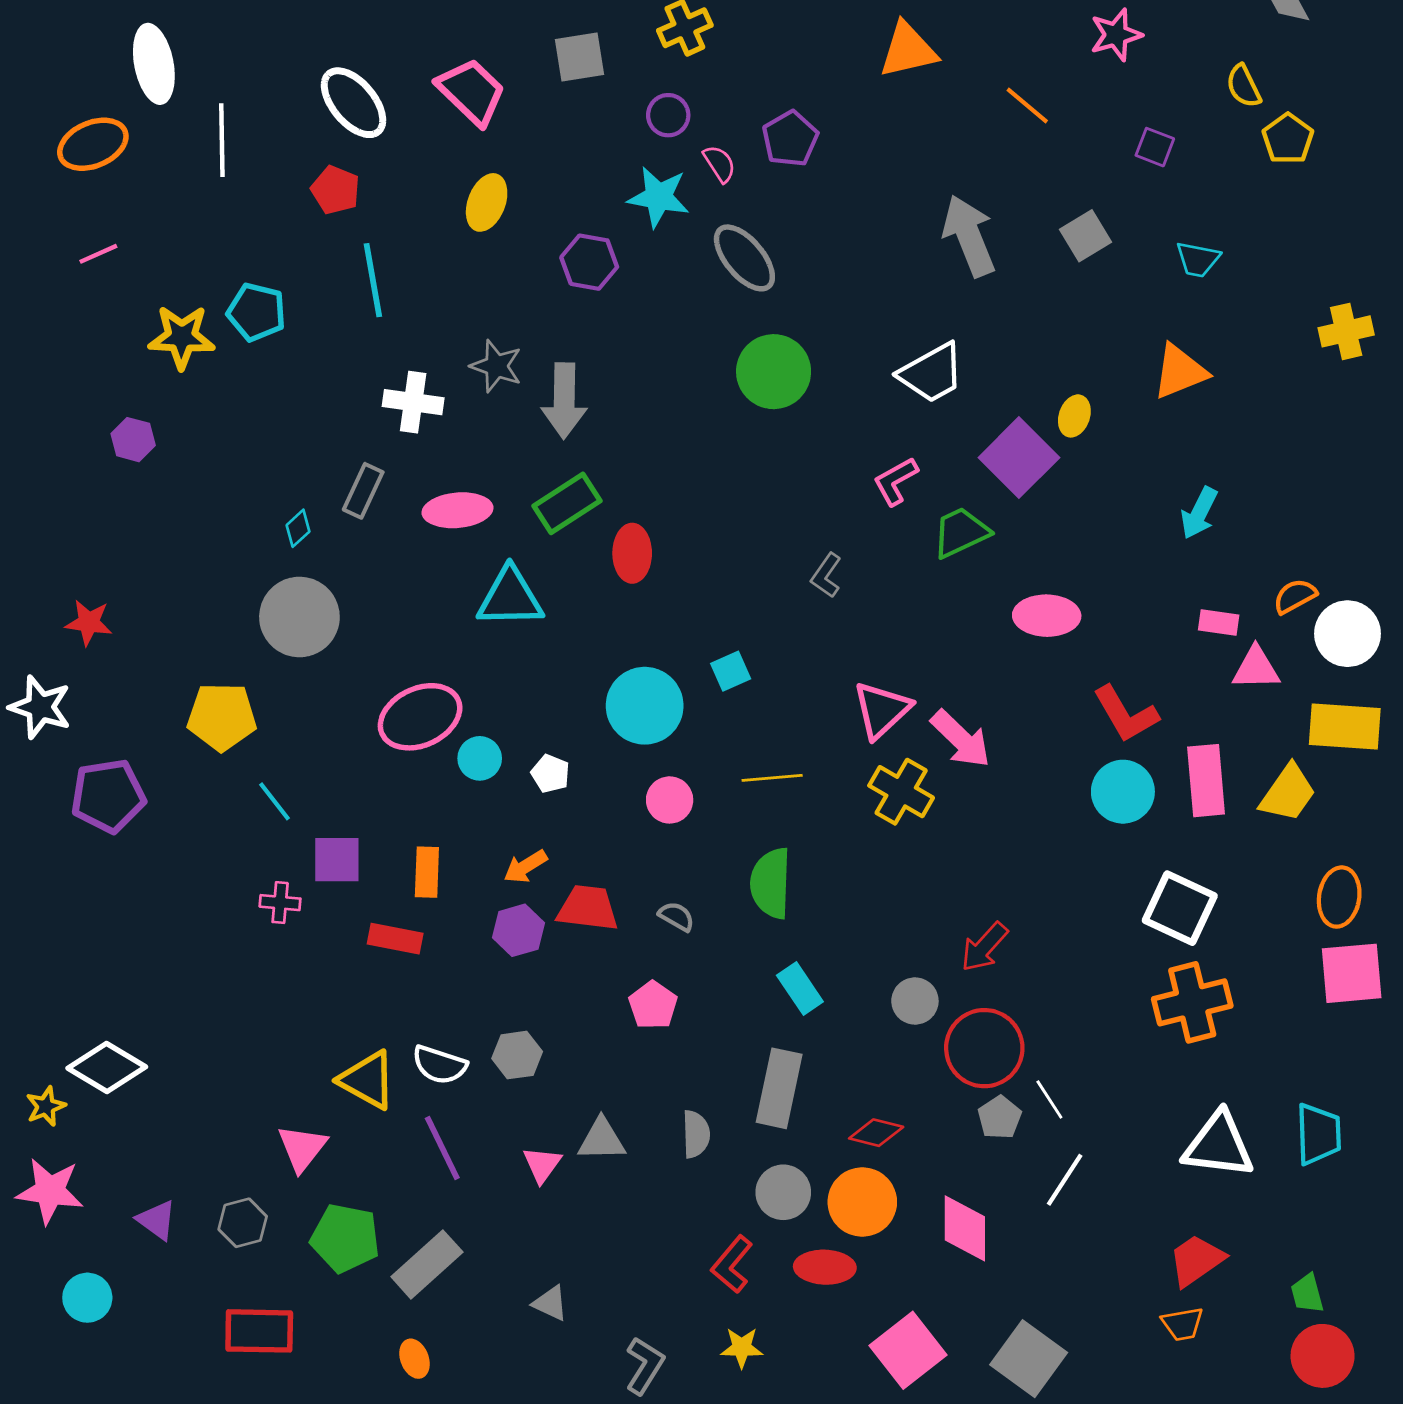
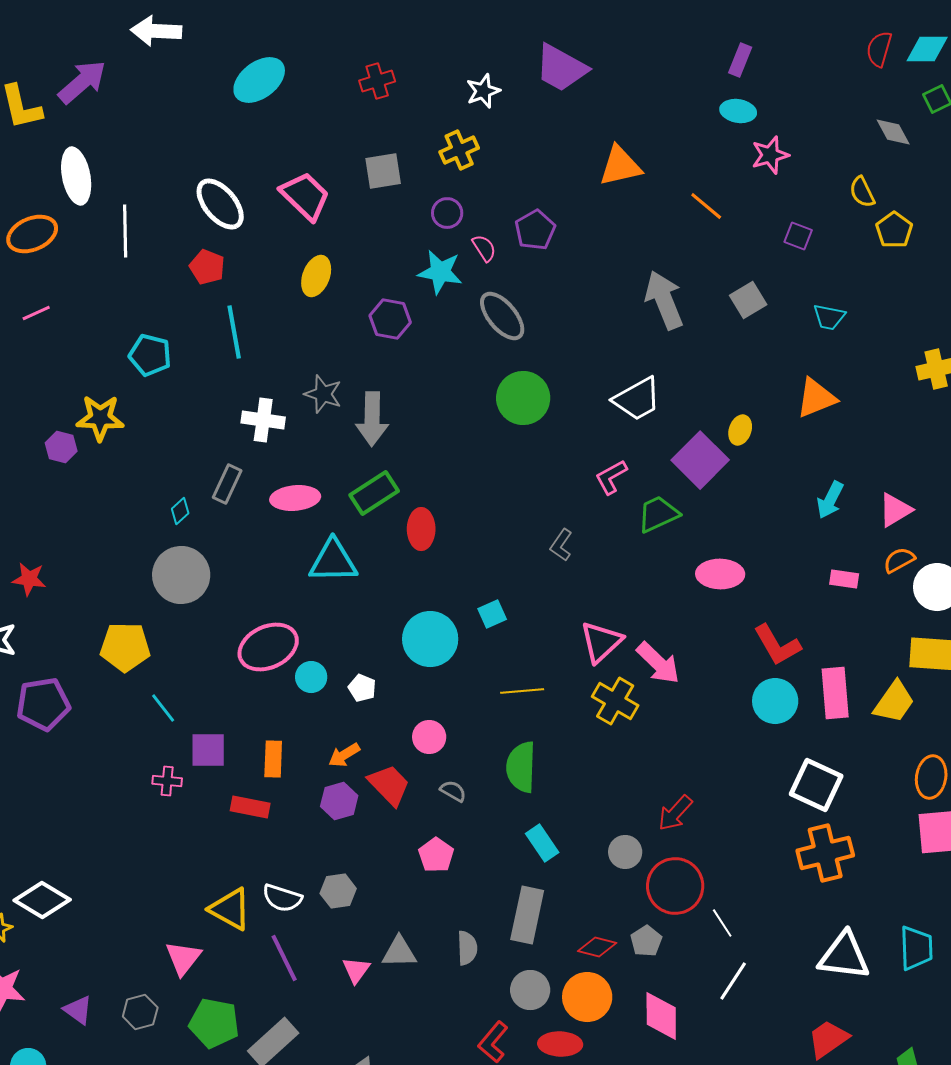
yellow star: (182, 337) -> (100, 418), moved
pink triangle: (1256, 668) -> (895, 510), moved, turned -30
pink circle: (670, 800) -> (429, 737), moved
red trapezoid: (588, 908) -> (389, 785), turned 39
gray pentagon: (1000, 1117) -> (646, 941), moved

